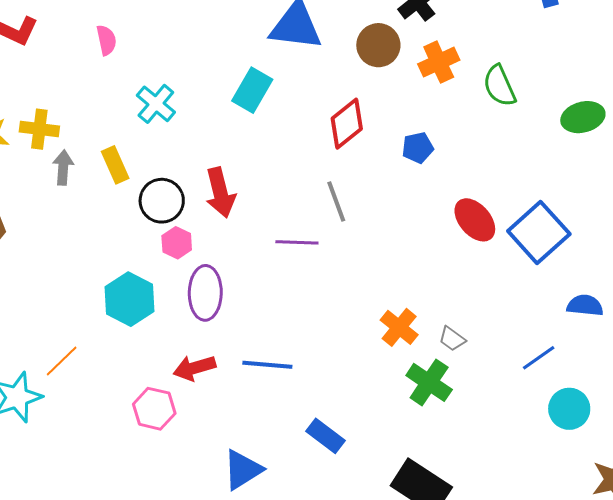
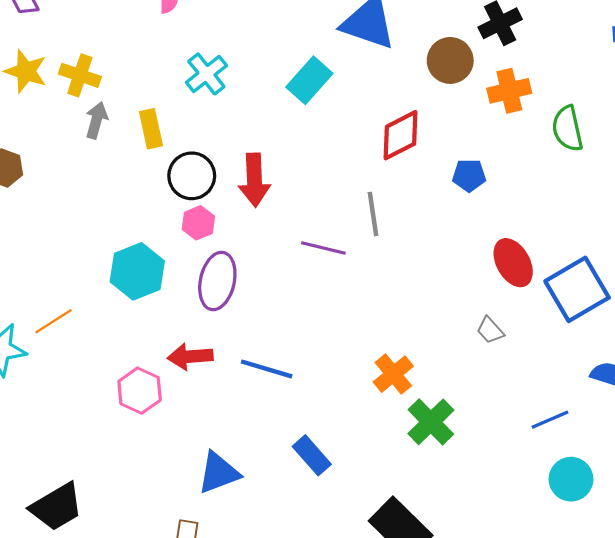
orange cross: (399, 327) -> (393, 374), moved
gray trapezoid: (452, 339) -> (490, 330), moved

